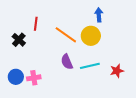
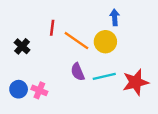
red line: (36, 24) -> (52, 28), moved
red star: (117, 71) -> (136, 82), size x1.6
pink cross: (34, 78) -> (39, 90), turned 32

